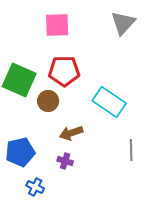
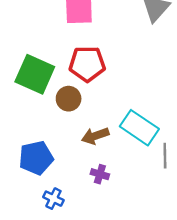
cyan rectangle: (109, 102) -> (139, 128), moved
purple cross: (65, 161) -> (100, 174), moved

